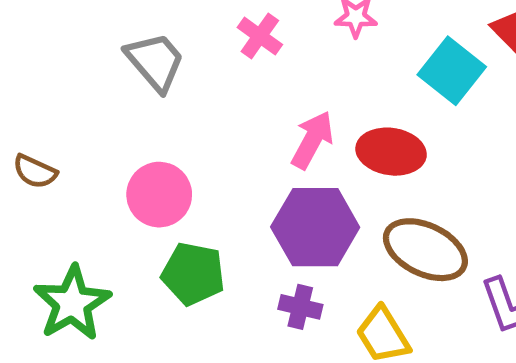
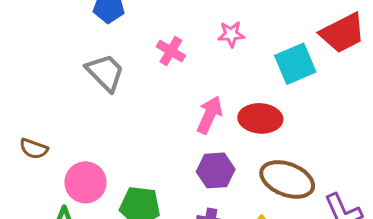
cyan square: (452, 71) -> (295, 64), turned 33
pink circle: (159, 195) -> (85, 182), moved
purple hexagon: (315, 227) -> (216, 170), size x0.7

